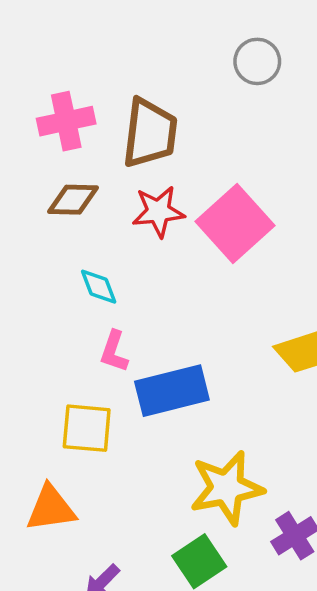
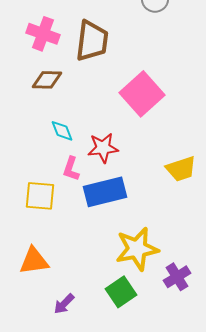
pink cross: (66, 121) -> (43, 34), turned 32
red star: (158, 212) -> (103, 148), moved
yellow square: (87, 428) -> (40, 196), moved

